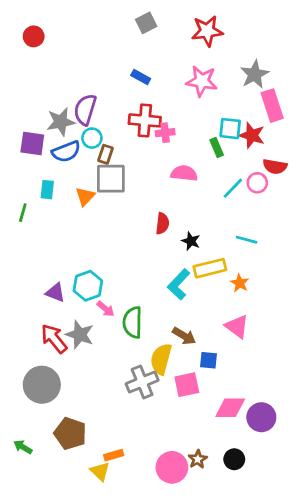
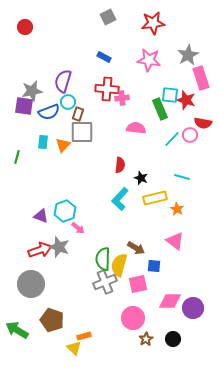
gray star: (61, 122) -> (32, 91), moved
green rectangle: (217, 148) -> (160, 109), size x1.5
cyan rectangle: (47, 190) -> (43, 142), moved
cyan L-shape: (179, 284) -> (120, 199), moved
green semicircle: (133, 322) -> (103, 259), moved
red arrow: (54, 339) -> (40, 250), turned 110
green arrow: (23, 447) -> (17, 330), size x1.6
pink circle: (172, 467) -> (133, 318), moved

